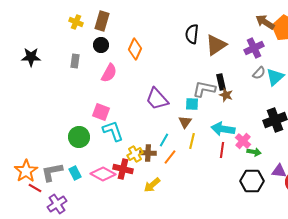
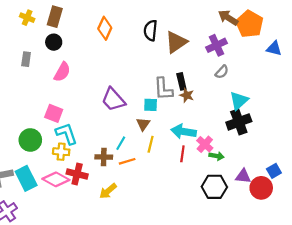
orange diamond: (135, 49) -> (105, 28), moved
cyan triangle: (275, 77) -> (239, 101), moved
gray L-shape: (204, 89) -> (163, 89), turned -105
yellow cross: (135, 154) -> (61, 152), moved, turned 35
orange line: (170, 157) -> (127, 161), turned 35
cyan rectangle: (75, 173) -> (26, 178), size x1.6

